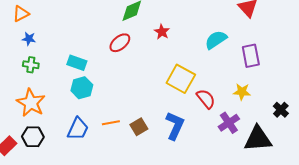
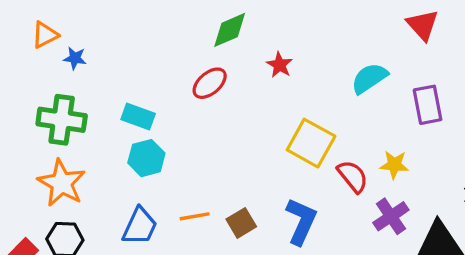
blue star: (29, 39) -> (75, 58), moved
green cross: (31, 65) -> (62, 120), size x1.8
yellow star: (242, 92) -> (394, 165), moved

